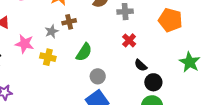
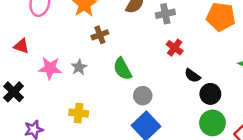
gray star: (52, 31) -> (79, 67), moved
green semicircle: (84, 52) -> (122, 69), turned 126
yellow cross: (48, 57) -> (79, 113), moved

